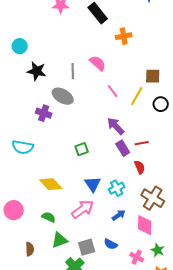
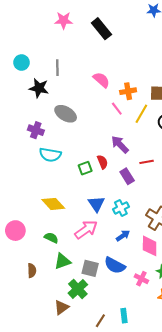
orange cross: (124, 36) -> (128, 91), moved
gray line: (73, 71) -> (57, 68), moved
purple cross: (44, 113) -> (36, 130), moved
cyan semicircle: (23, 147) -> (50, 155), moved
purple rectangle: (123, 148) -> (127, 176), moved
red semicircle: (140, 167) -> (102, 162), moved
blue semicircle: (111, 244) -> (115, 265), size x1.5
gray square: (87, 247) -> (90, 268), turned 30

